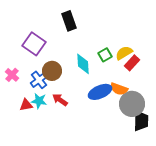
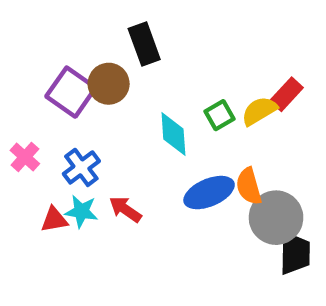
red rectangle: (132, 63) -> (286, 94), moved
brown circle: (52, 71) -> (109, 84), moved
orange semicircle: (119, 89) -> (249, 186), turned 54

